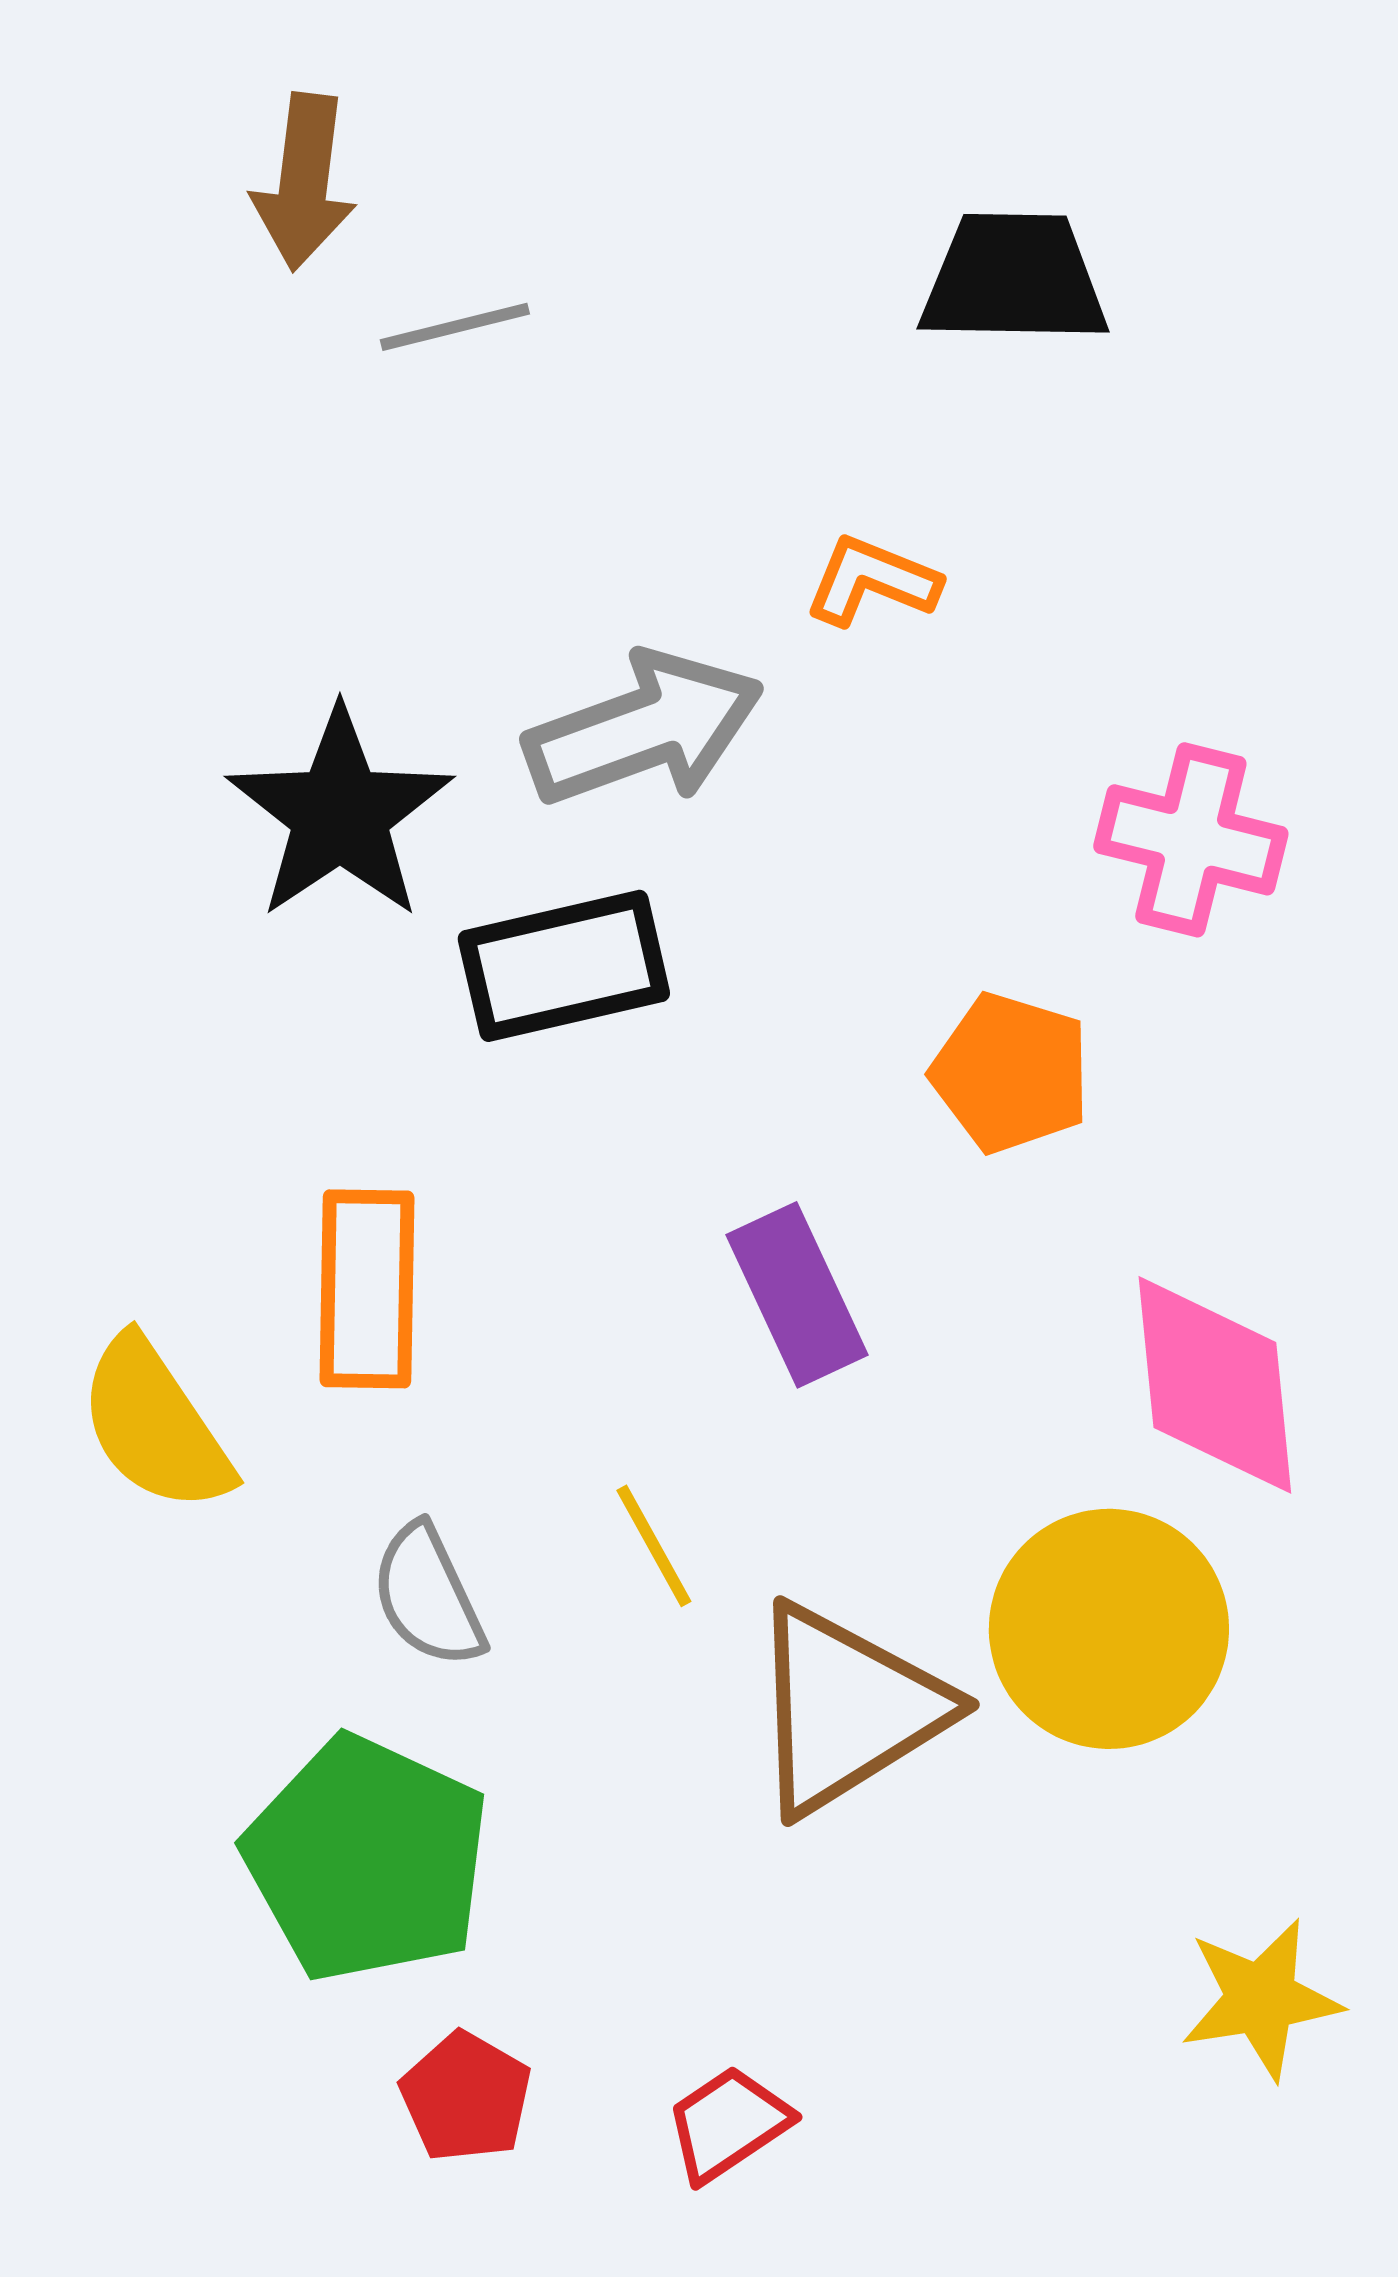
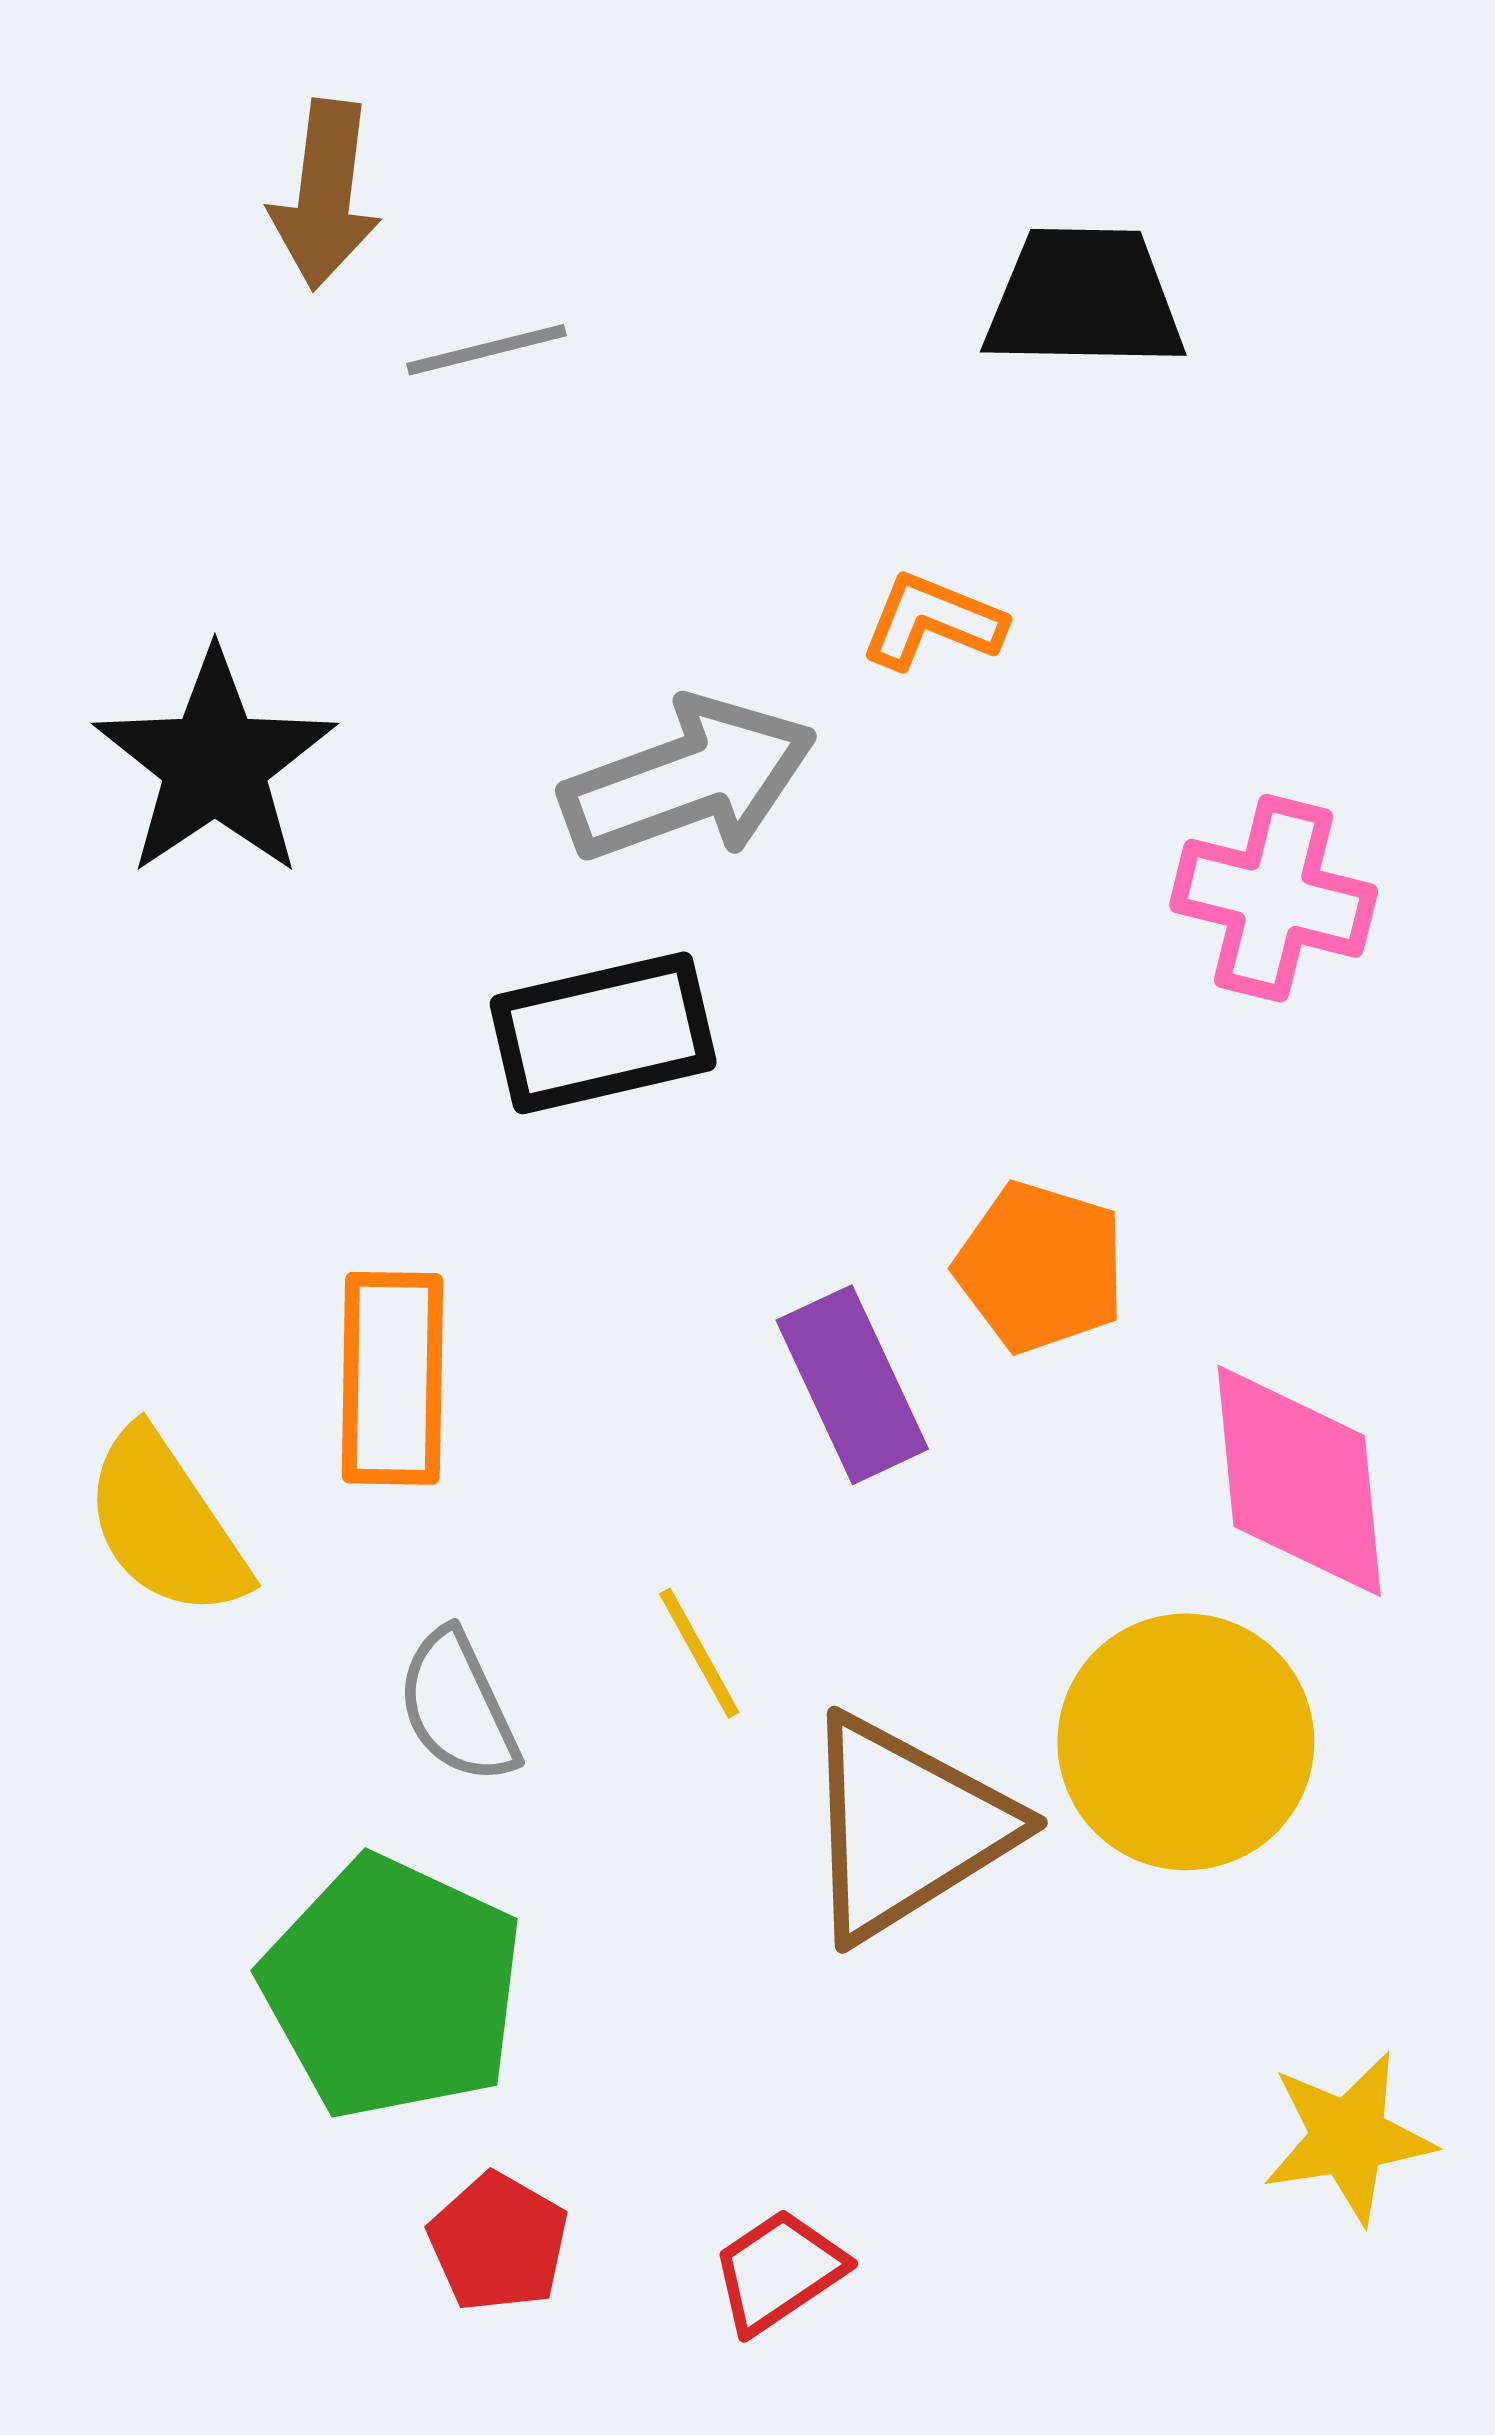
black star: (340, 814) -> (215, 763), moved
orange pentagon: (1011, 1073) -> (1040, 1267), moved

